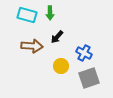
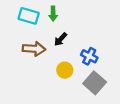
gray square: (89, 78) -> (95, 83), turned -30

